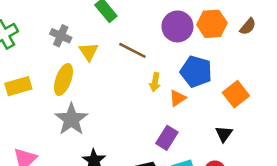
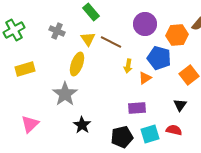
orange hexagon: (212, 24) -> (177, 35), moved
yellow triangle: (89, 52) -> (88, 39), moved
yellow ellipse: (63, 79) -> (77, 64), moved
purple rectangle: (167, 138) -> (137, 108), turned 54

